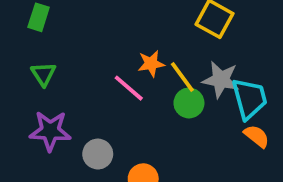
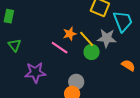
cyan trapezoid: (249, 99) -> (123, 21), moved
purple star: (50, 131) -> (35, 72), moved
gray circle: (98, 154) -> (76, 82), moved

